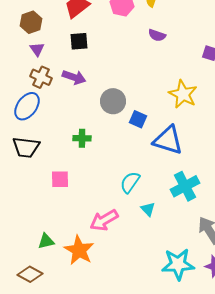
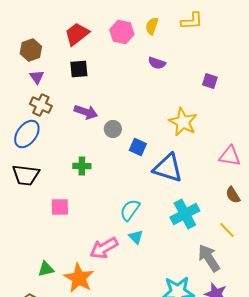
purple arrow: (74, 77) -> (86, 112), moved
gray circle: (113, 101) -> (113, 129), size x0.7
cyan triangle: (148, 209) -> (136, 237), moved

